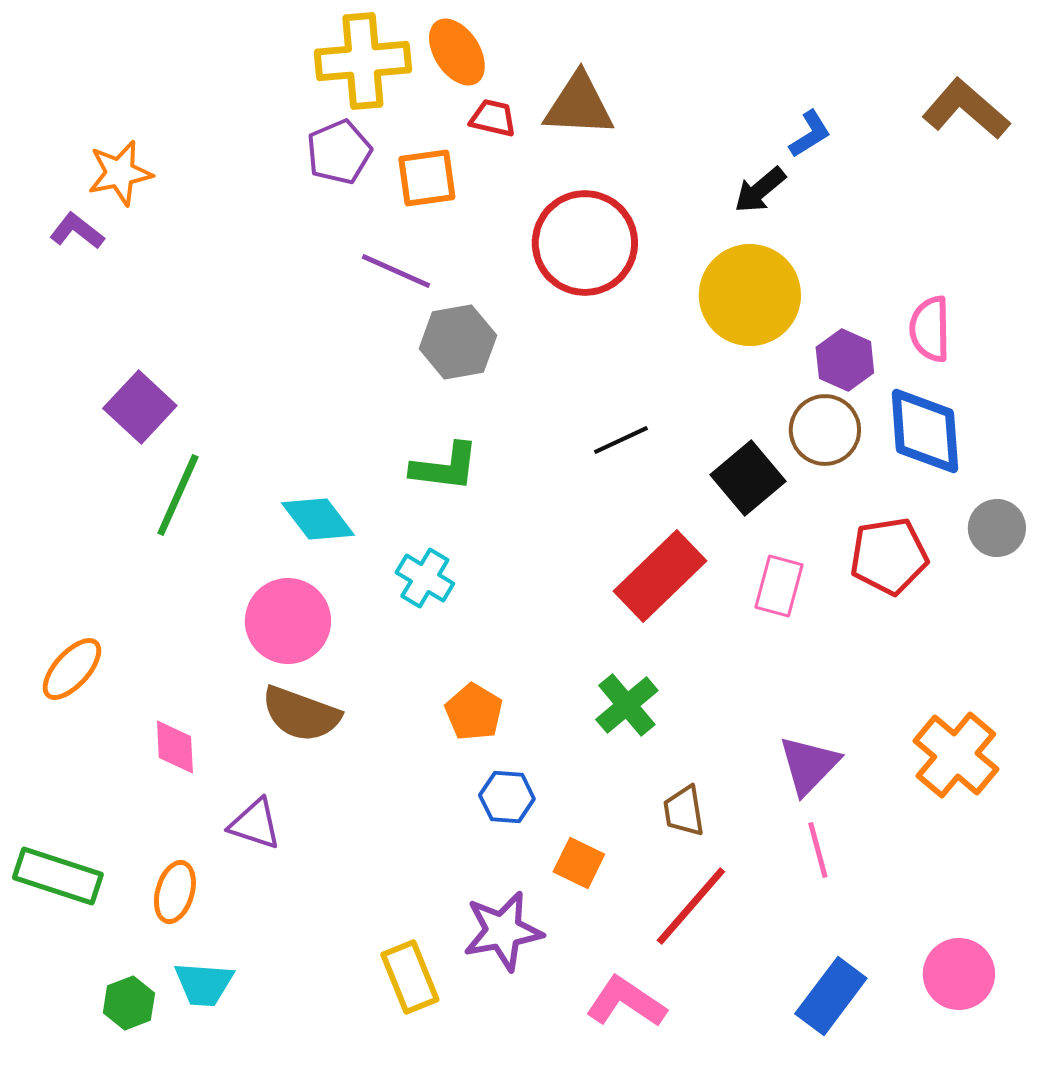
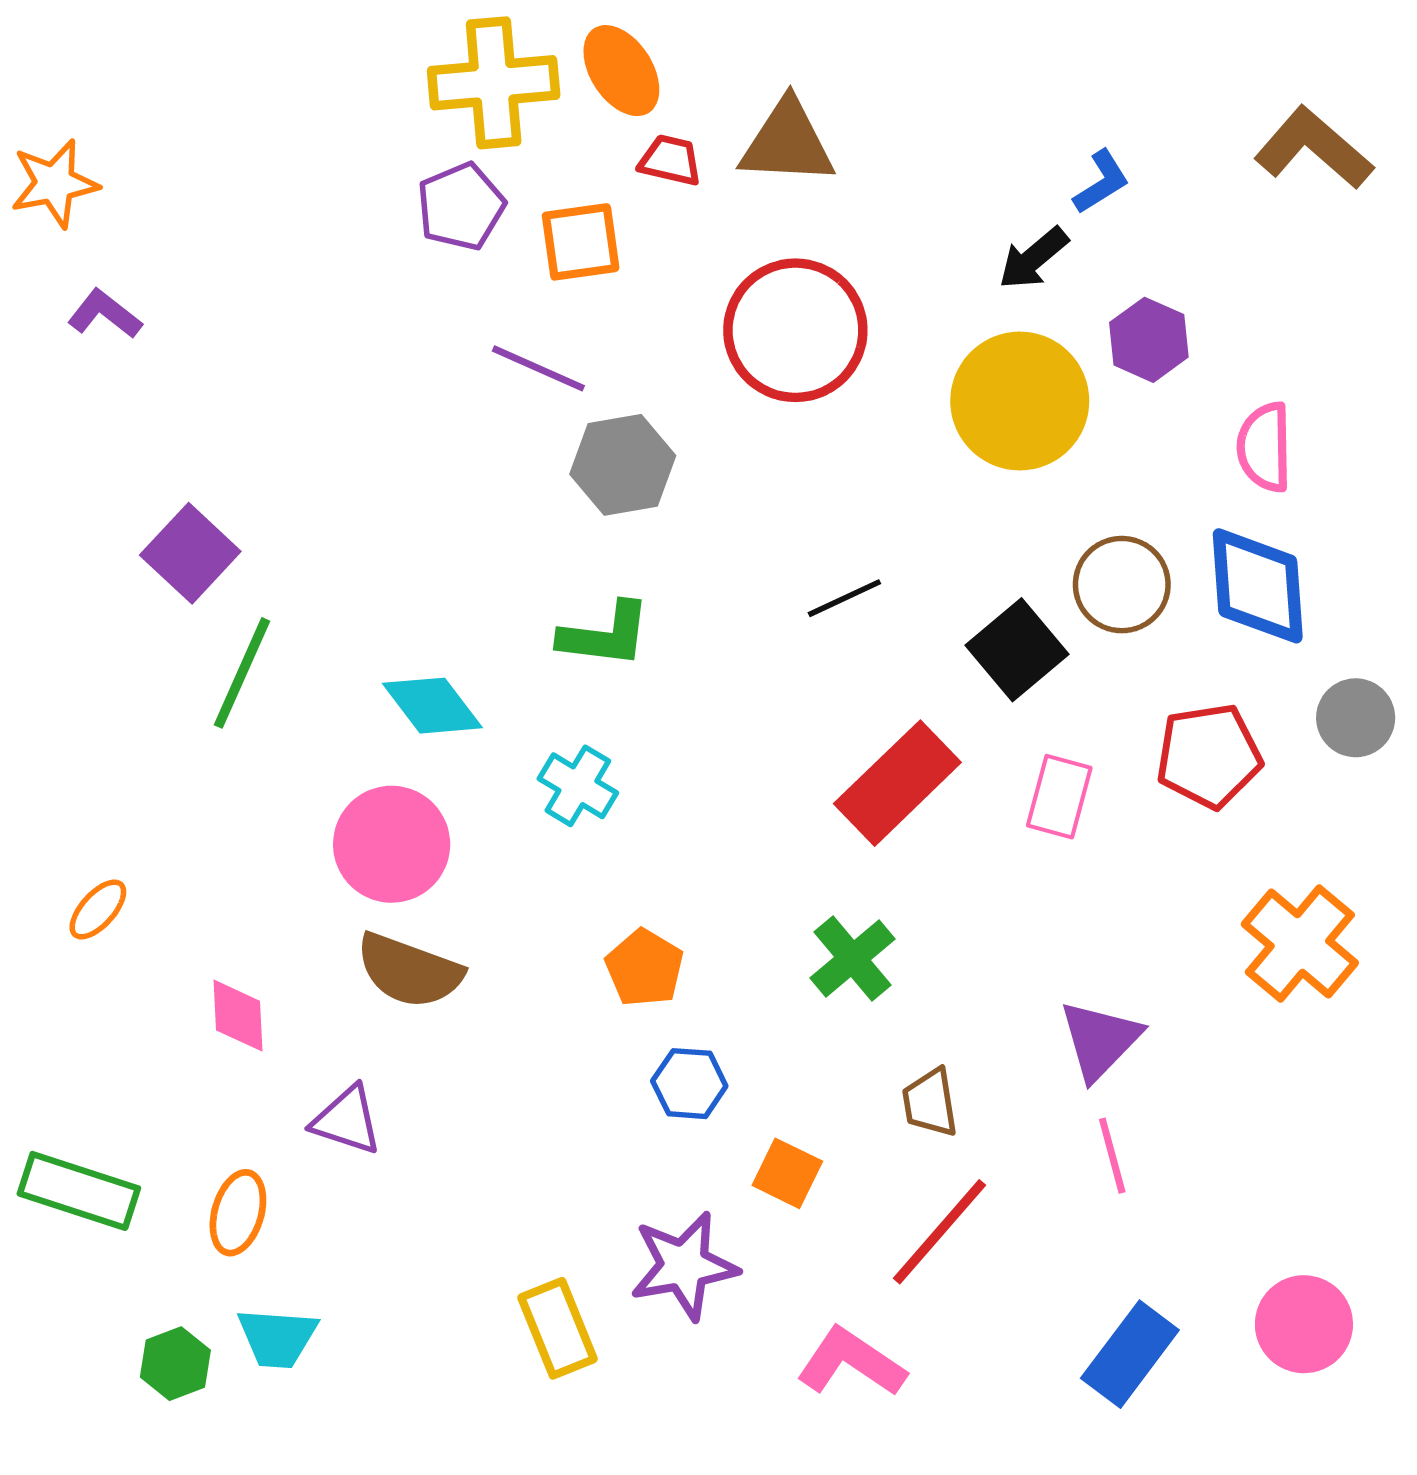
orange star: (120, 173) -> (54, 183), moved
purple hexagon: (845, 360) -> (1149, 340), moved
orange ellipse: (72, 669) -> (98, 910), size x0.7
orange cross: (956, 755) -> (1300, 943), moved

